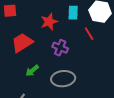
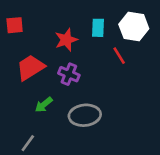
purple cross: (60, 48) -> (69, 74), moved

